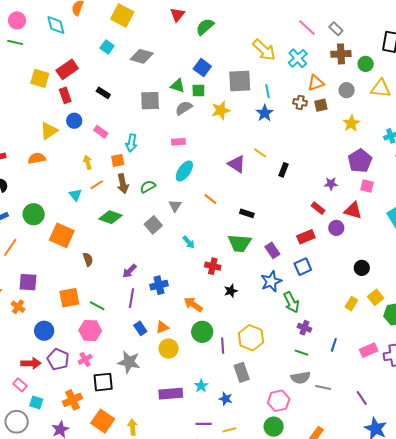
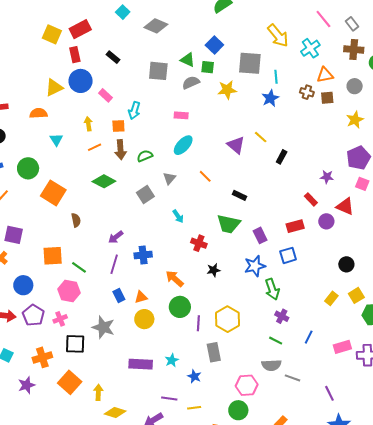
blue circle: (74, 121) -> (81, 81), size x1.5
cyan triangle: (75, 195) -> (56, 140), moved

